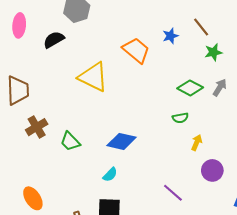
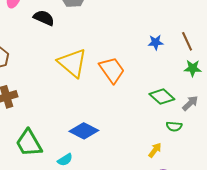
black semicircle: (54, 40) -> (44, 18), turned 40
orange trapezoid: (136, 50) -> (112, 70), moved
green semicircle: (180, 118) -> (174, 126), moved
green trapezoid: (70, 141) -> (29, 143), moved, size x1.4

